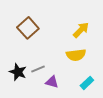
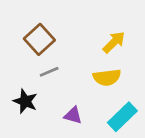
gray line: (38, 69) -> (49, 72), moved
cyan rectangle: (87, 83) -> (122, 117), size x1.5

